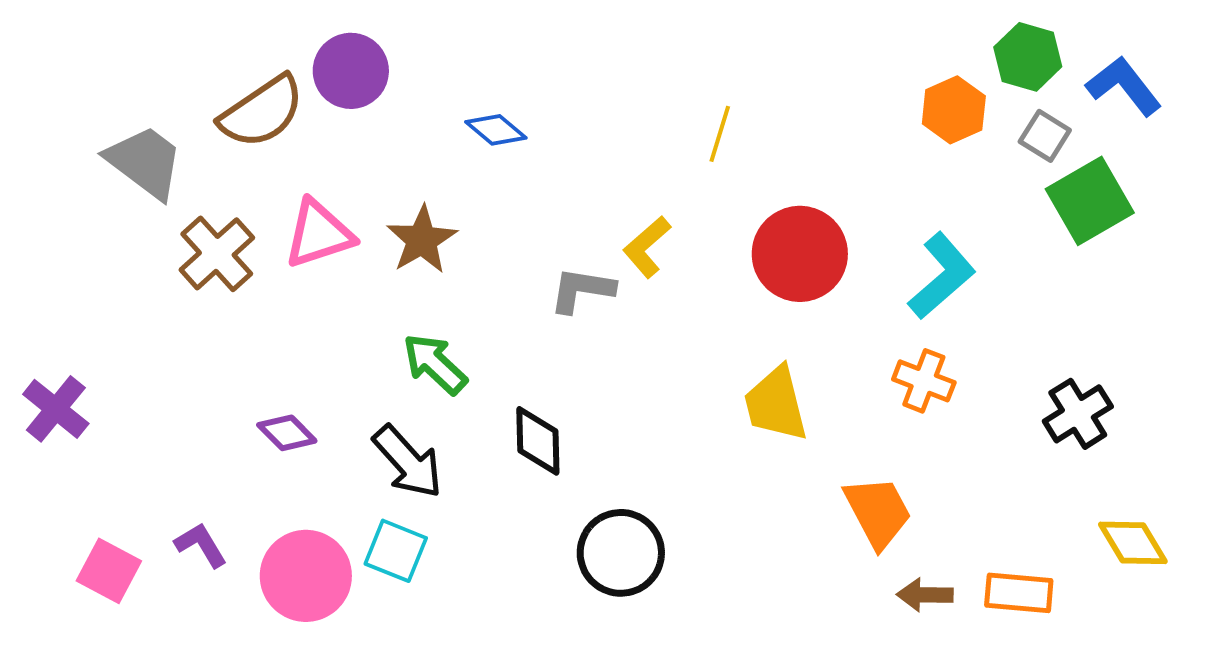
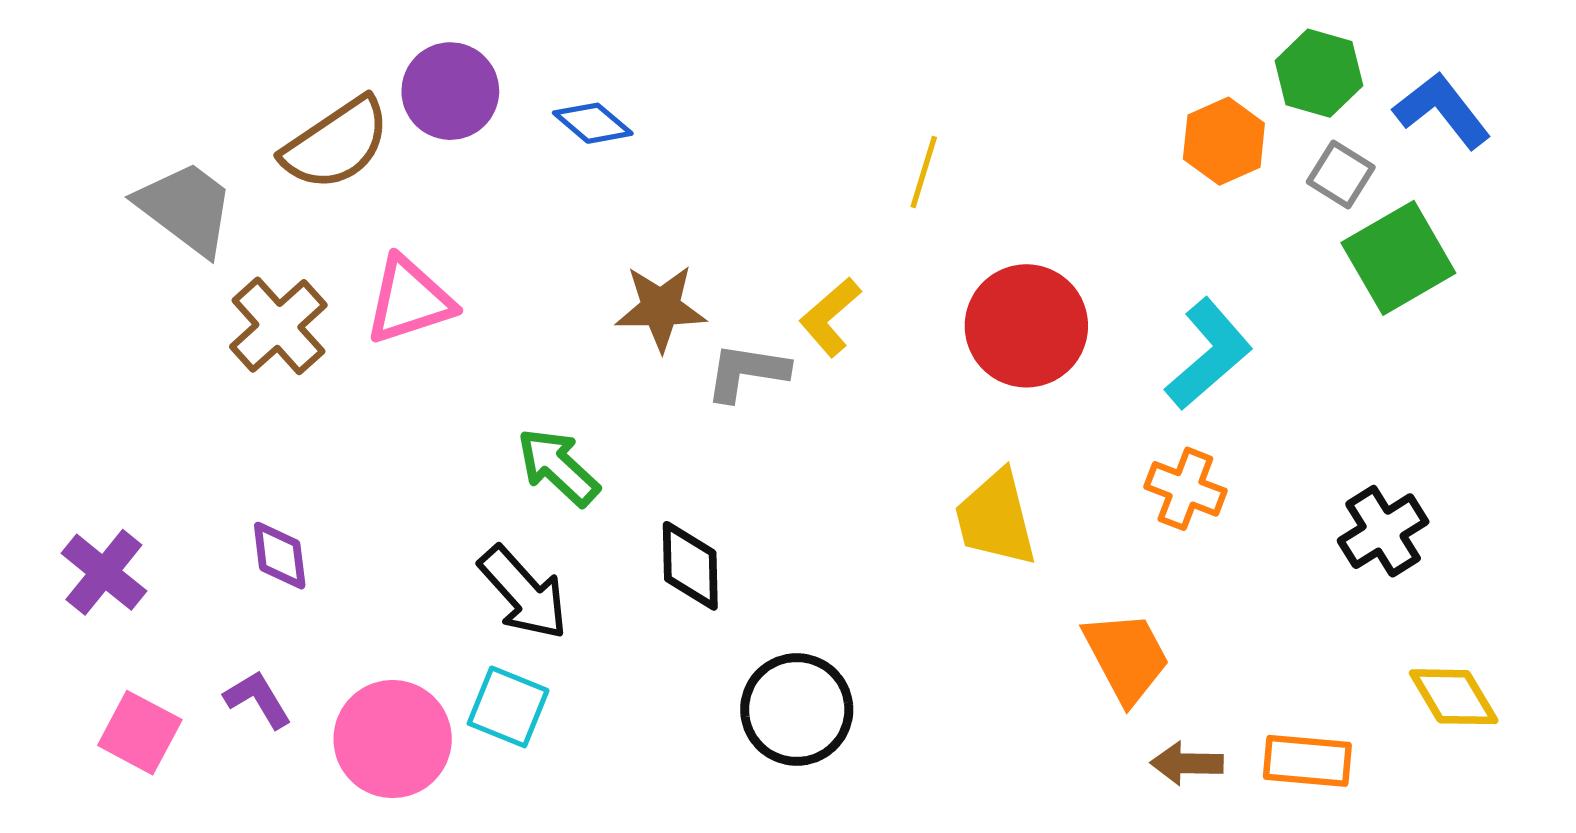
blue diamond: (496, 130) -> (593, 123), moved
brown star: (422, 240) -> (661, 308), moved, turned 30
purple cross: (56, 409) -> (104, 572), moved
purple diamond: (287, 433) -> (280, 556), moved, turned 38

